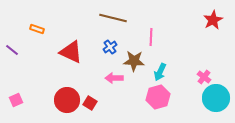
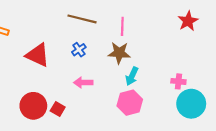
pink line: (151, 37) -> (122, 26), moved
brown star: (134, 61) -> (119, 53), moved
pink cross: (204, 77) -> (178, 81), turned -32

